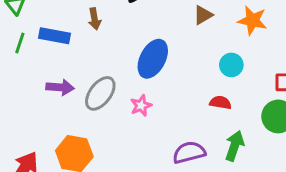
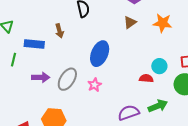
green line: (20, 43) -> (13, 60), moved
cyan circle: (231, 65) -> (159, 66), moved
green arrow: (235, 146) -> (158, 106), turned 54

